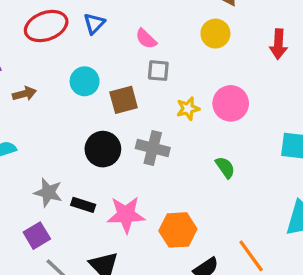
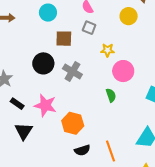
cyan circle: (85, 81) -> (48, 13), moved
pink circle: (231, 103) -> (123, 71), moved
yellow star: (188, 109) -> (108, 50), moved
black rectangle: (83, 205) -> (17, 104), moved

